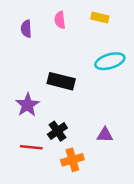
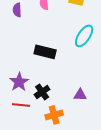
cyan ellipse: (110, 61) -> (84, 36), turned -40
purple star: (27, 105) -> (19, 82), moved

